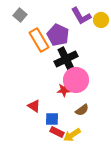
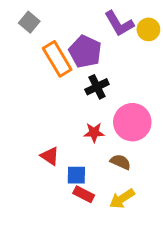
black cross: (66, 59) -> (97, 87), size x0.7
pink circle: (76, 80) -> (132, 122), moved
brown semicircle: (82, 110) -> (121, 162), turned -120
yellow arrow: (72, 135) -> (122, 199), moved

